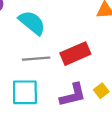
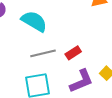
red rectangle: (75, 54) -> (73, 53), moved, size x0.6

